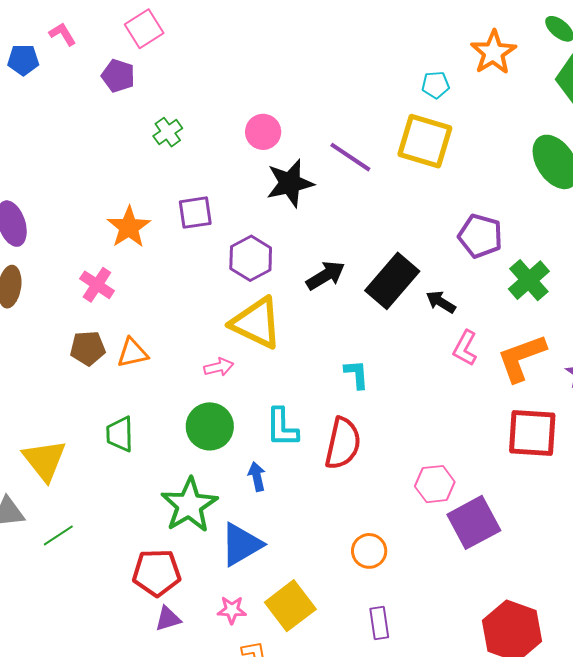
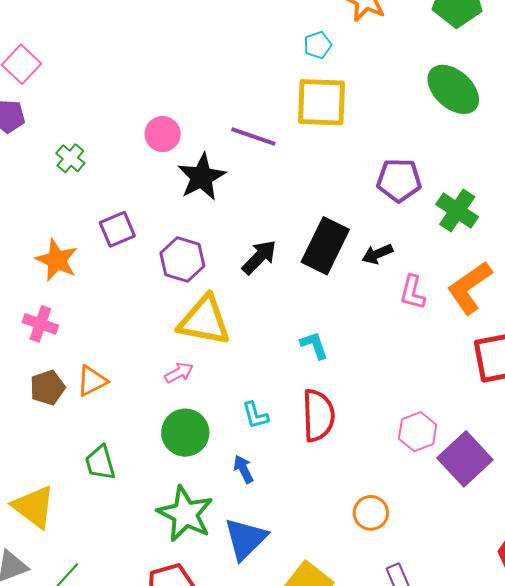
black arrow: (441, 302) -> (377, 254), turned -40
cyan L-shape: (282, 427) -> (255, 415), size x0.7

